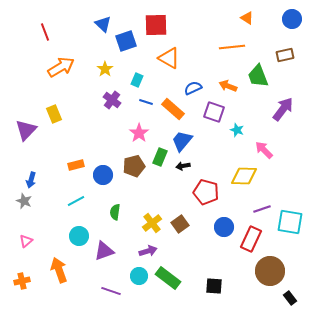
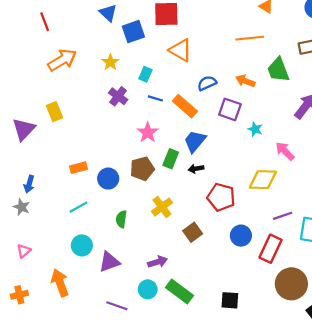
yellow cross: (152, 223) -> (162, 207), moved

